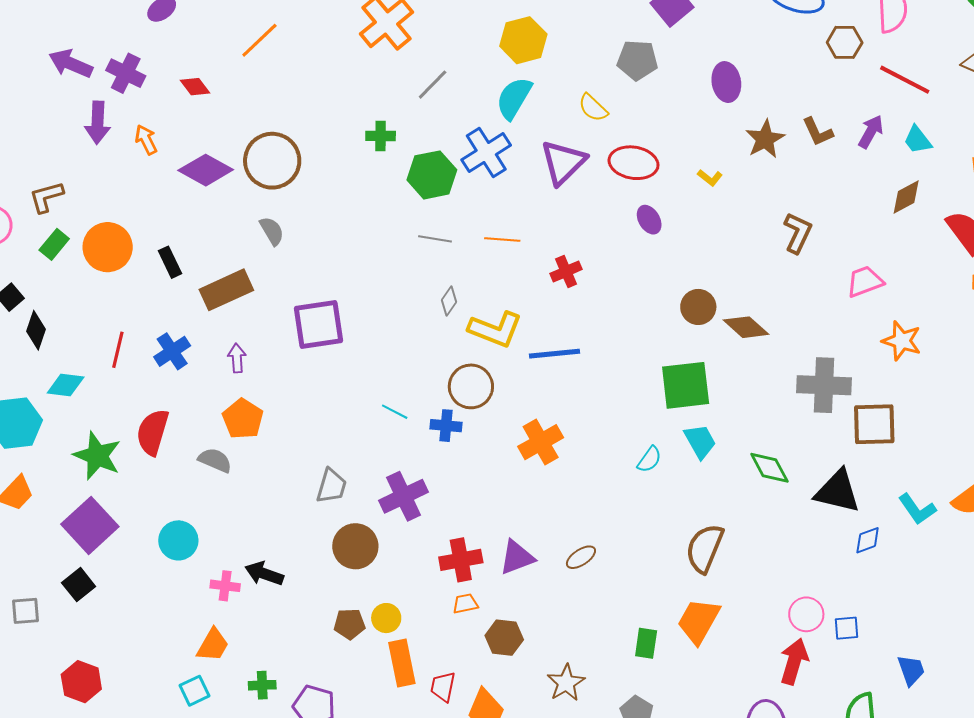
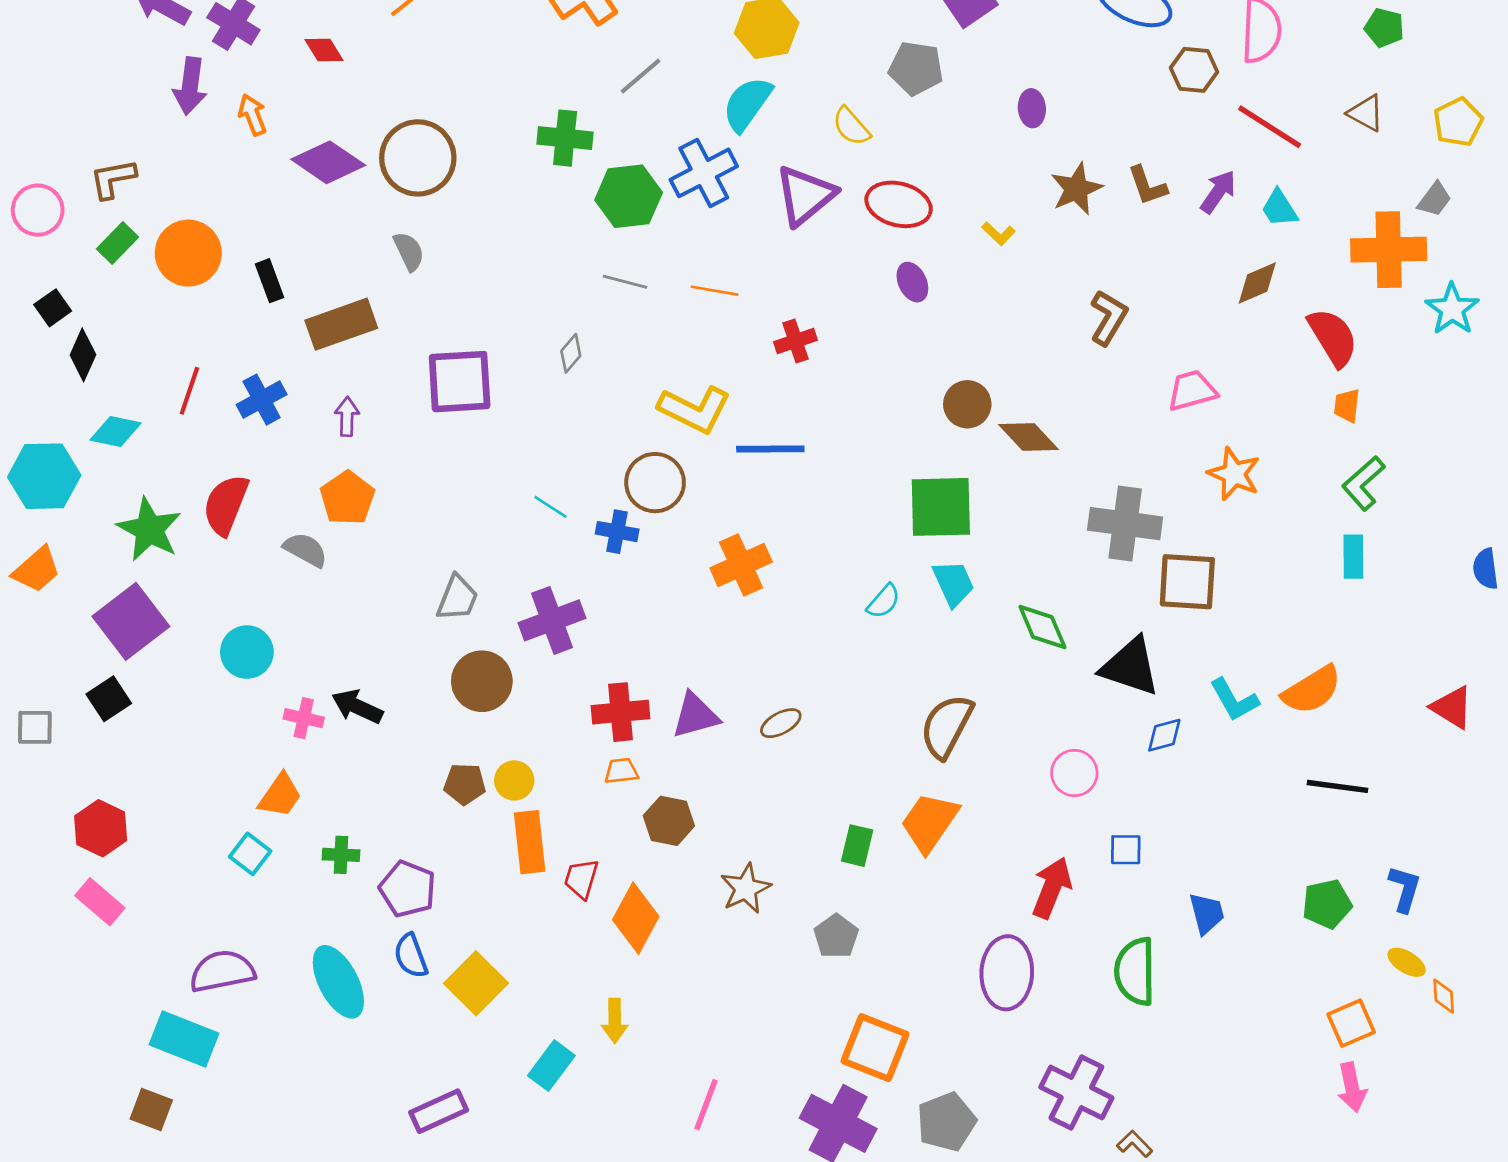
purple ellipse: (726, 82) -> (1032, 108), size x0.7
green cross: (381, 136) -> (565, 138), size x1.4
gray diamond: (449, 301) -> (571, 353), moved
pink circle: (806, 614) -> (1074, 773), moved
cyan square: (194, 691) -> (250, 854), turned -32

